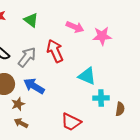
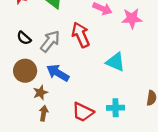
cyan cross: (101, 98) -> (116, 108), moved
red trapezoid: (71, 122) -> (83, 112), moved
brown arrow: (21, 123) -> (44, 113), turned 72

